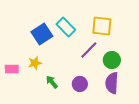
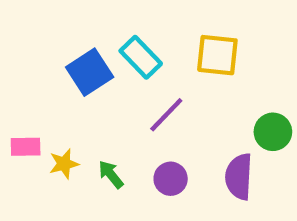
purple line: (89, 50) -> (166, 115), moved
green circle: (112, 60) -> (273, 132), moved
yellow star: (35, 63) -> (64, 164), moved

